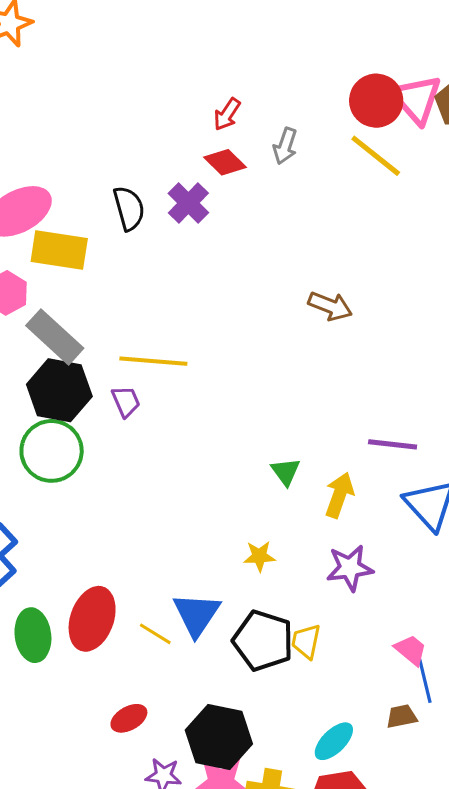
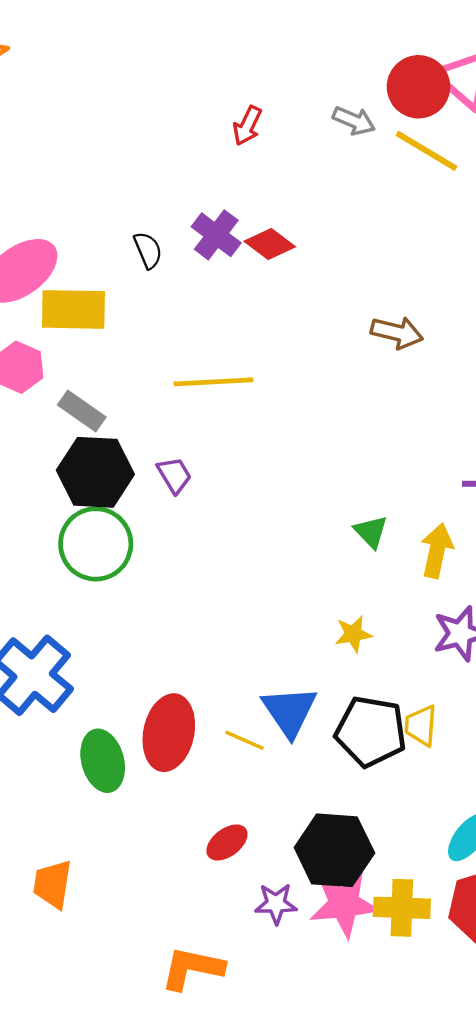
gray arrow: (285, 146) -> (354, 121), moved, turned -78
red diamond: (225, 162) -> (270, 244), moved
black semicircle: (129, 208) -> (148, 250), size x0.7
gray rectangle: (55, 337) -> (82, 411), size x0.7
yellow line: (153, 361) -> (214, 382), moved

